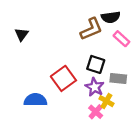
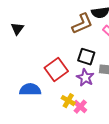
yellow cross: (106, 101) -> (68, 101), moved
pink cross: (96, 112) -> (80, 107), moved

